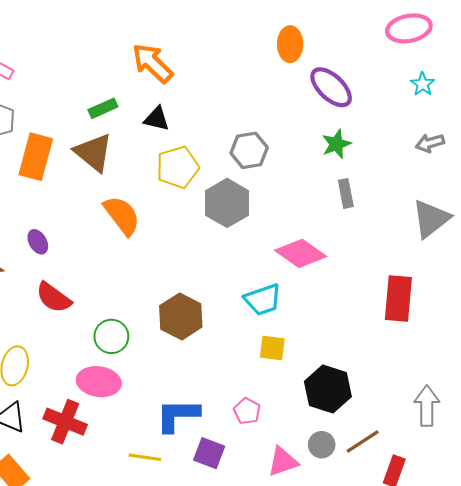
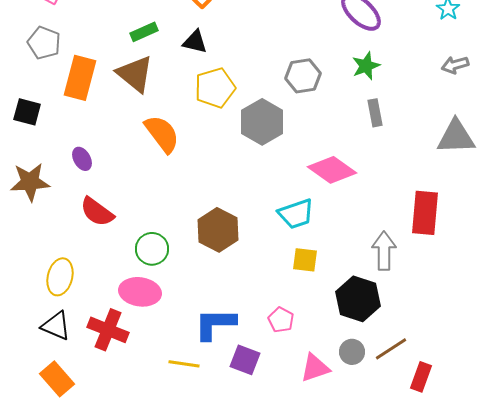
gray hexagon: (249, 150) -> (303, 76), moved
gray triangle: (431, 219) -> (456, 137), turned 36
gray arrow: (427, 406) -> (384, 251), moved

